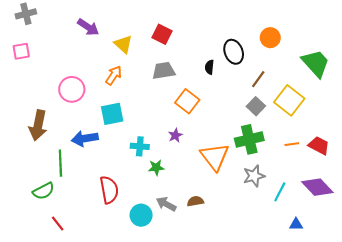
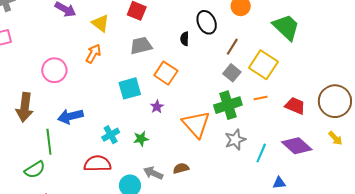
cyan square: (112, 114) -> (130, 88), moved
orange line: (292, 144) -> (261, 98), moved
cyan cross: (140, 146) -> (111, 135), moved, turned -30
red semicircle: (109, 190) -> (97, 164), turned -76

